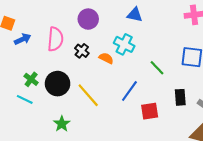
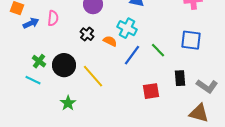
pink semicircle: (55, 39) -> (53, 18), moved, size x0.7
blue line: (129, 91) -> (132, 55), moved

